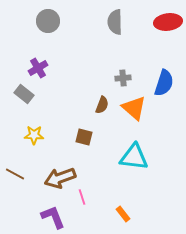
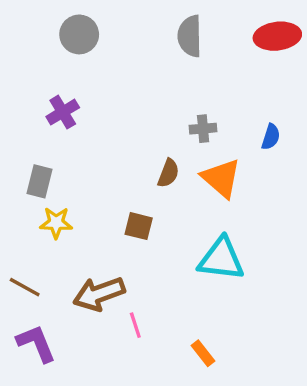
blue semicircle: (164, 83) -> (271, 137), size x0.6
gray rectangle: (24, 94) -> (40, 181), moved, turned 66
purple L-shape: (53, 217) -> (36, 343), moved

